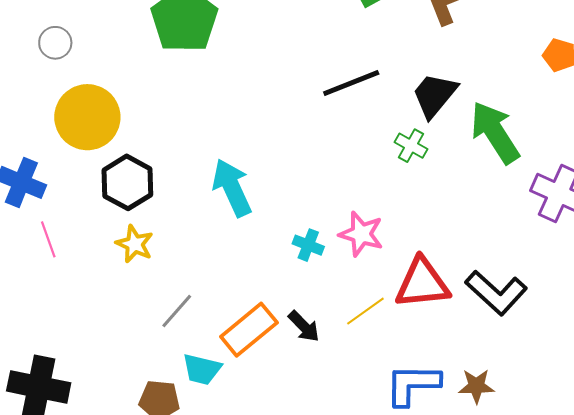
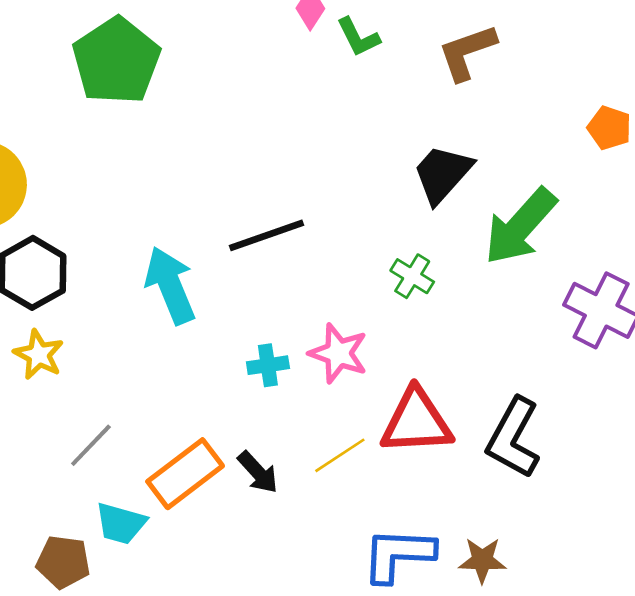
black line: (351, 83) -> (266, 235), moved
green arrow: (495, 132) -> (520, 226), turned -108
green cross: (411, 146) -> (412, 276), moved
cyan cross: (308, 245) -> (268, 365), turned -32
black L-shape: (496, 293) -> (513, 438), turned 74

